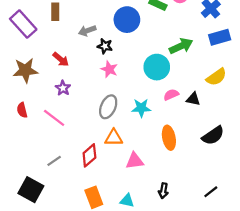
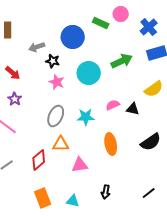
cyan circle: (157, 67) -> (89, 73), moved

